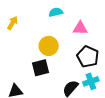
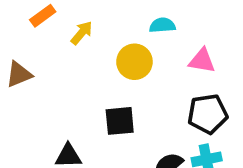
yellow circle: (49, 46) -> (134, 62), moved
black pentagon: (88, 57) -> (208, 114), turned 30

